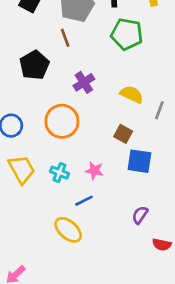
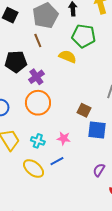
black pentagon: (34, 65) -> (16, 62), turned 30
purple cross: (84, 82) -> (36, 77), moved
yellow semicircle: (132, 94) -> (68, 57), moved
yellow ellipse: (68, 230) -> (34, 169), moved

